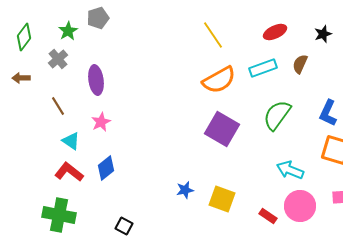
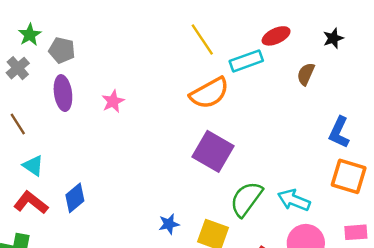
gray pentagon: (98, 18) -> (62, 50), moved, turned 30
cyan rectangle: (263, 68) -> (246, 61), moved
green semicircle: (277, 115) -> (246, 199), moved
pink star: (101, 122) -> (113, 101), moved

